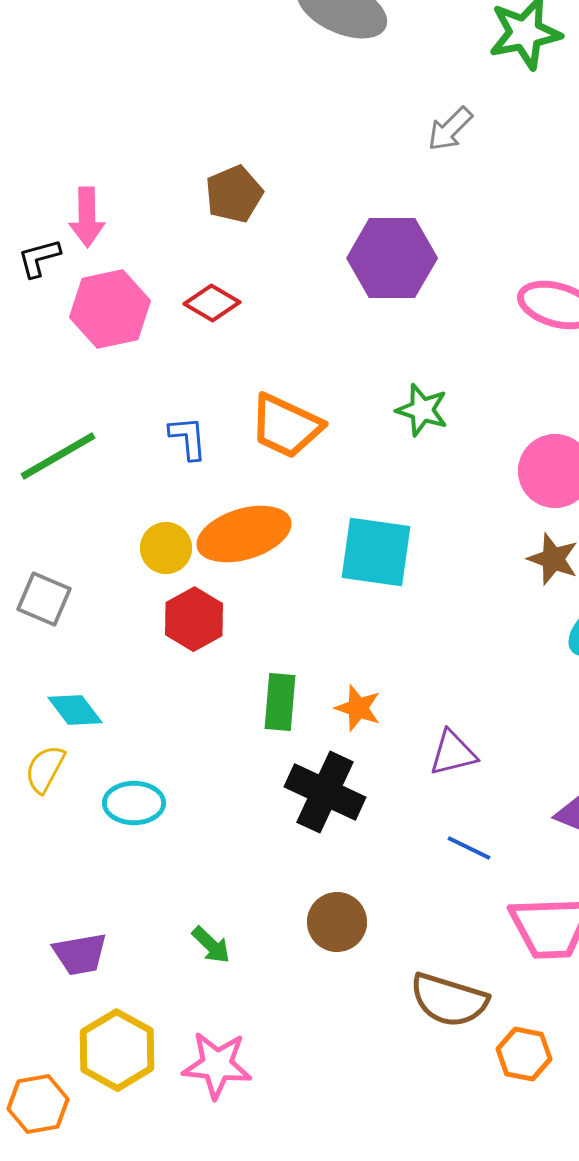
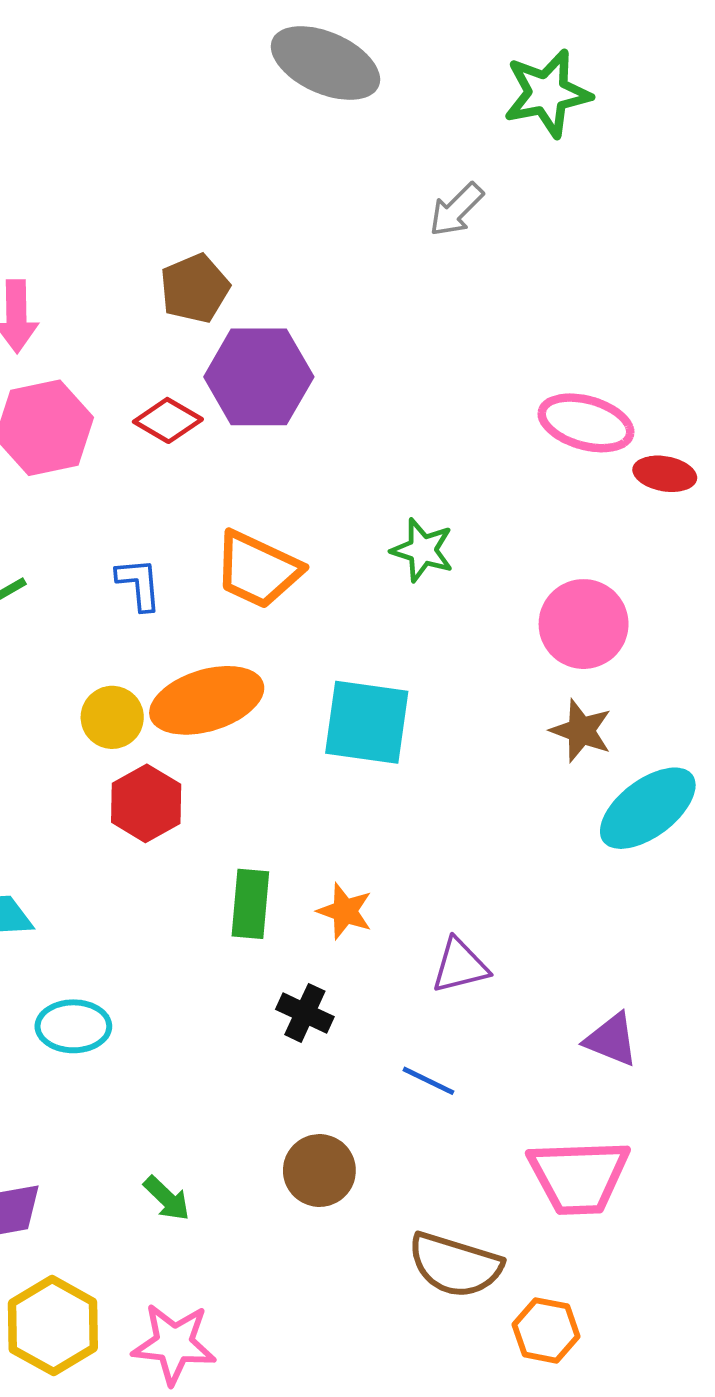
purple hexagon: (392, 258) -> (259, 377), moved
black cross: (325, 792) -> (305, 1013), size x0.6
blue line: (469, 848) -> (428, 1081), moved

